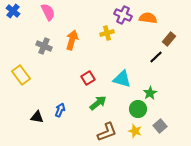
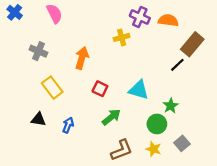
brown rectangle: (169, 39) -> (192, 44), size x1.5
orange arrow: (72, 40) -> (82, 58), moved
gray cross: (44, 46) -> (38, 51), moved
yellow rectangle: (21, 75) -> (52, 88), moved
red square: (88, 78) -> (100, 89), turned -32
black triangle: (37, 117) -> (38, 119), moved

